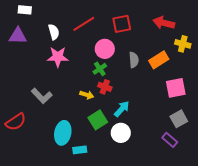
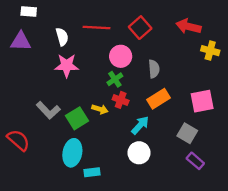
red line: (84, 24) -> (96, 28), turned 35
red square: (122, 24) -> (140, 28), turned -30
orange rectangle: (159, 60) -> (159, 99), moved
gray square: (179, 119) -> (187, 133), moved, turned -30
green square: (98, 120) -> (77, 118), moved
red semicircle: (16, 122) -> (18, 140), turned -105

